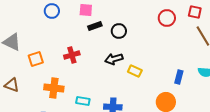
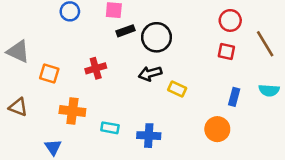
red square: (195, 12) -> (226, 52), moved
red circle: (167, 18) -> (230, 20), moved
black circle: (119, 31) -> (157, 37), size x1.5
orange square: (36, 59) -> (49, 73), turned 35

